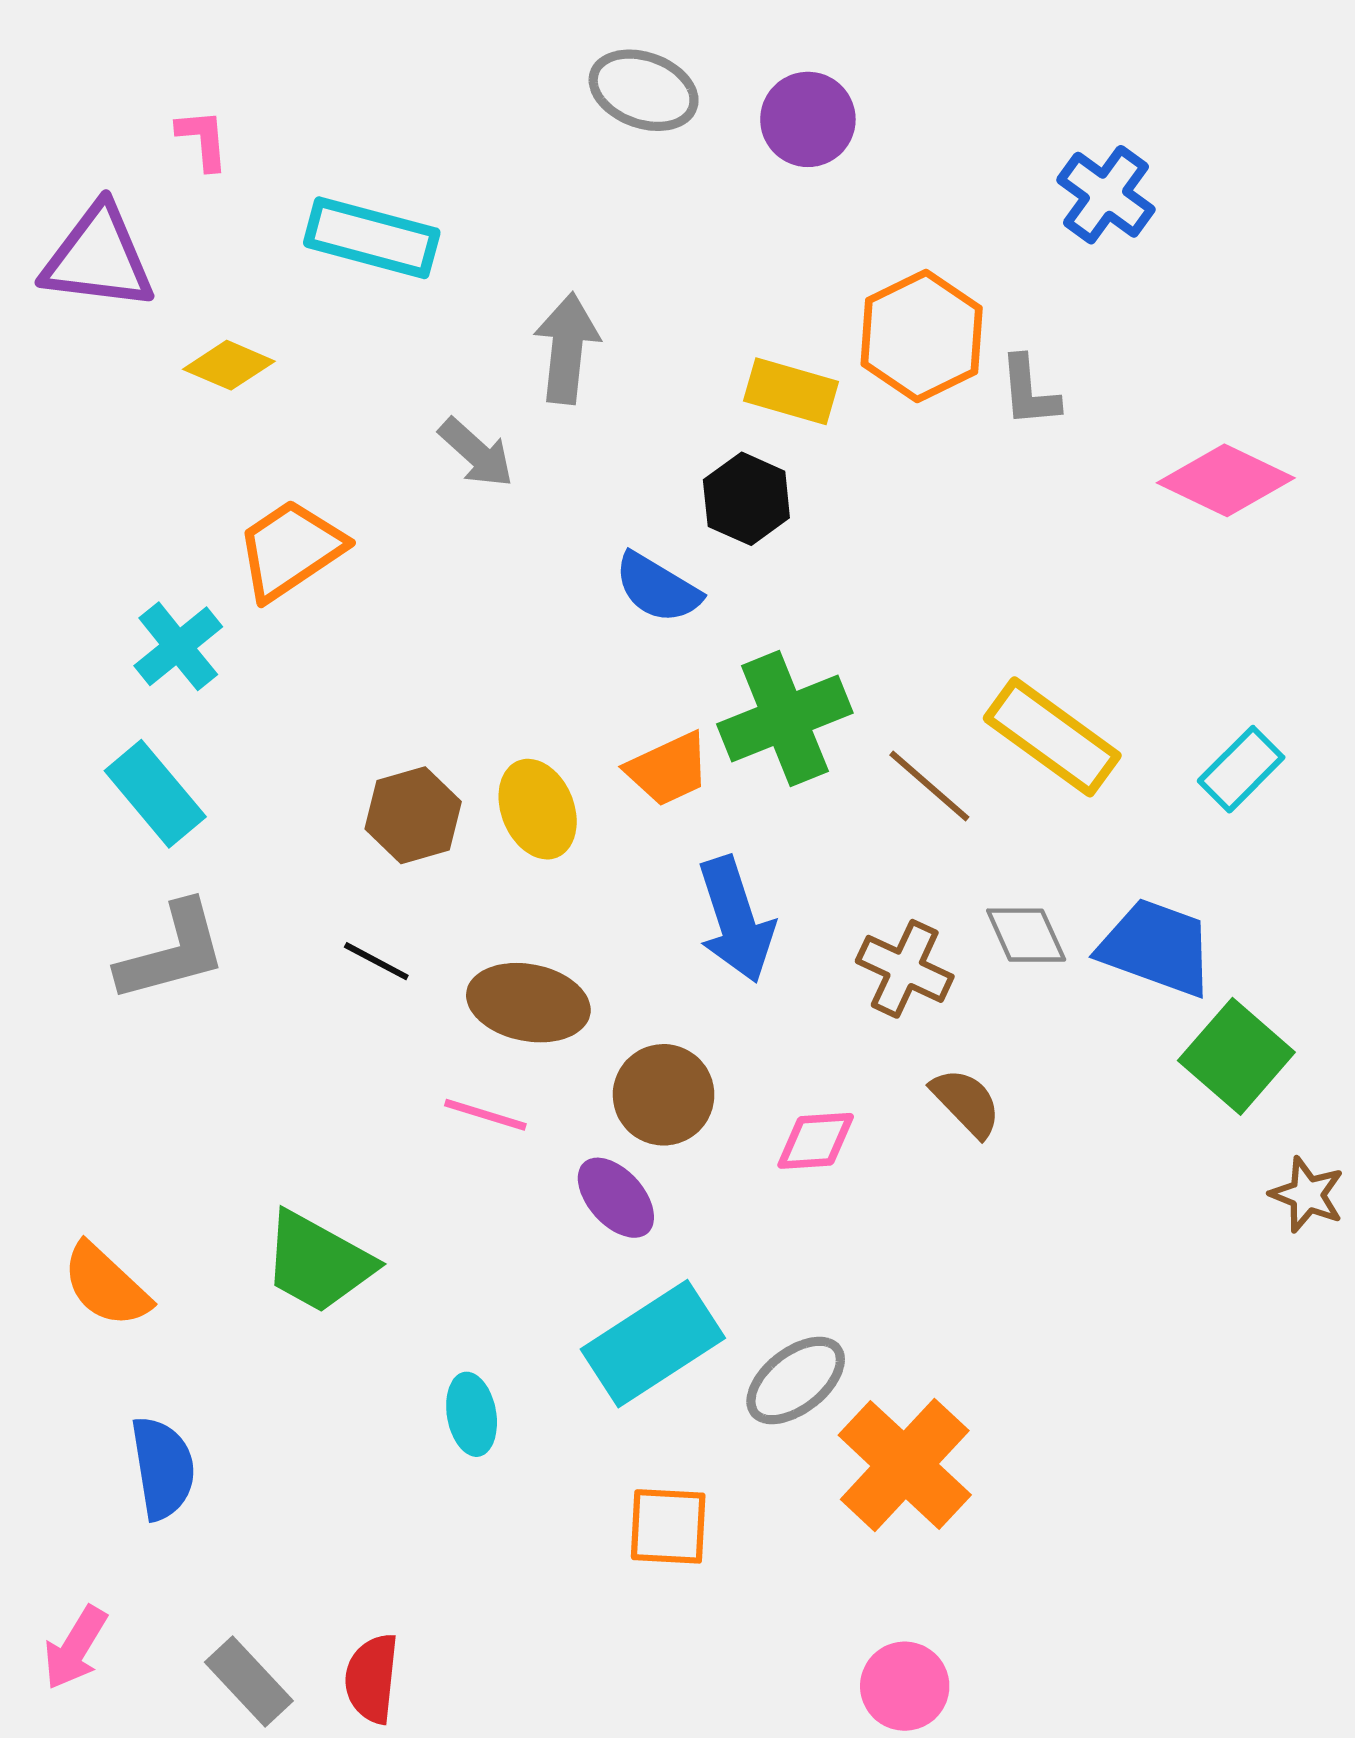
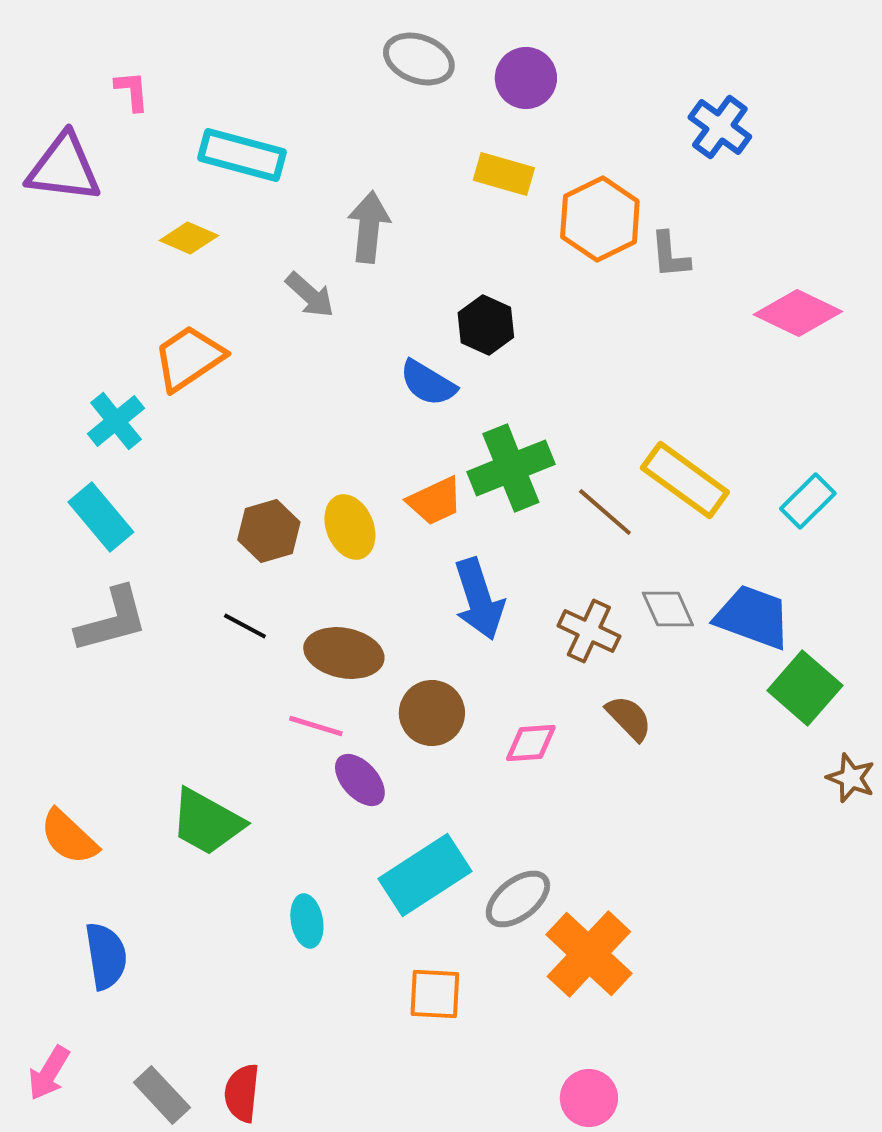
yellow diamond: (229, 365) -> (189, 238), moved
yellow rectangle: (791, 391) -> (504, 174), moved
purple ellipse: (616, 1198) -> (360, 780), moved

